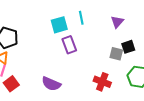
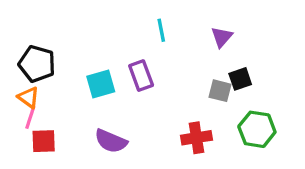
cyan square: (59, 25) -> (101, 84), moved
red cross: (102, 82) -> (196, 138), turned -30
red square: (11, 84) -> (44, 141), turned 35

